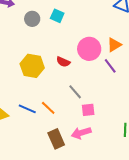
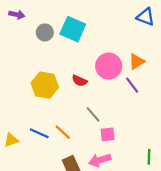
cyan square: (57, 16) -> (73, 29), size x1.6

